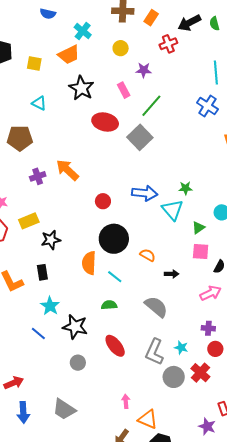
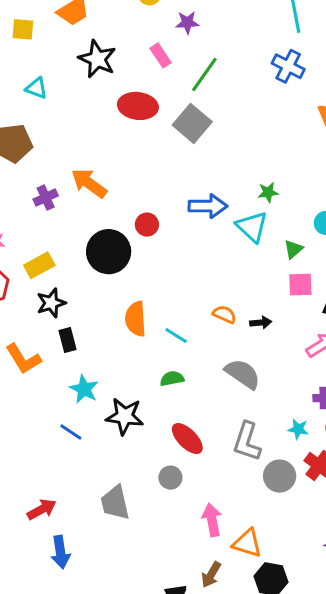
black circle: (114, 239) -> (109, 252), moved
black star: (51, 240) -> (51, 303), moved
orange semicircle: (148, 255) -> (224, 314), moved
cyan star: (181, 348) -> (298, 429), moved
gray circle: (78, 363) -> (170, 478), moved
pink arrow: (126, 401) -> (212, 520), size x1.5
gray trapezoid: (64, 409) -> (115, 503), moved, turned 50

